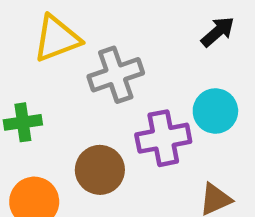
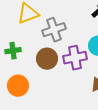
brown circle: (100, 170) -> (47, 59), moved

